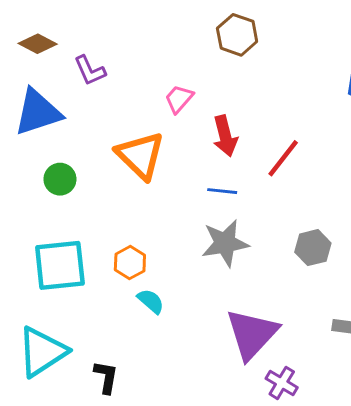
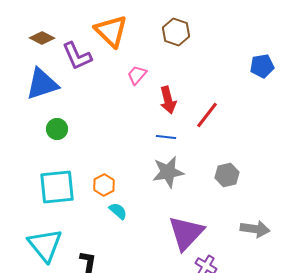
purple L-shape: (90, 71) -> (77, 56), size x1.4
orange triangle: (140, 155) -> (111, 31), moved
cyan triangle: (42, 352) -> (45, 245), turned -36

